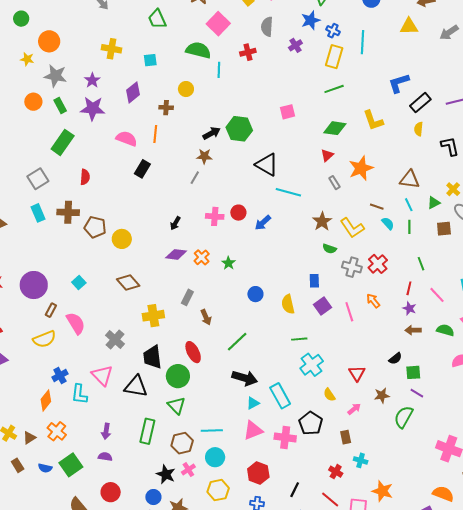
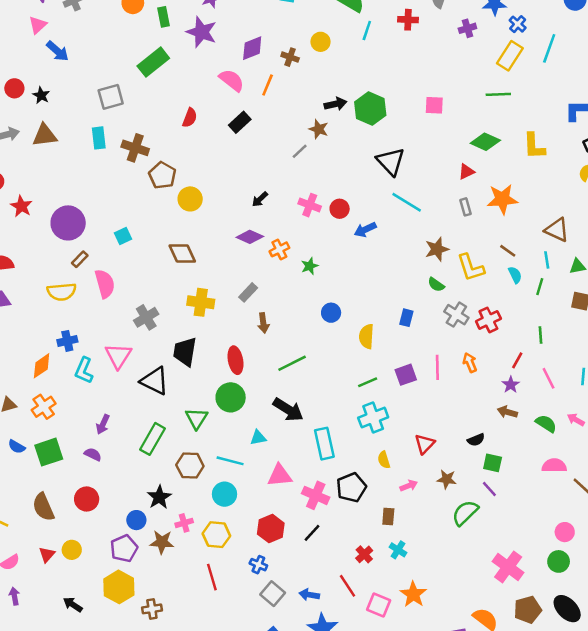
purple diamond: (133, 92) -> (252, 48), moved
red semicircle: (85, 177) -> (190, 118), moved
purple square: (322, 306) -> (406, 375), moved
green line: (299, 339) -> (368, 382), turned -35
green circle: (178, 376) -> (231, 397), moved
cyan triangle: (253, 403) -> (258, 438), moved
pink cross: (188, 470) -> (184, 523), moved
black line: (295, 490) -> (312, 533), moved

